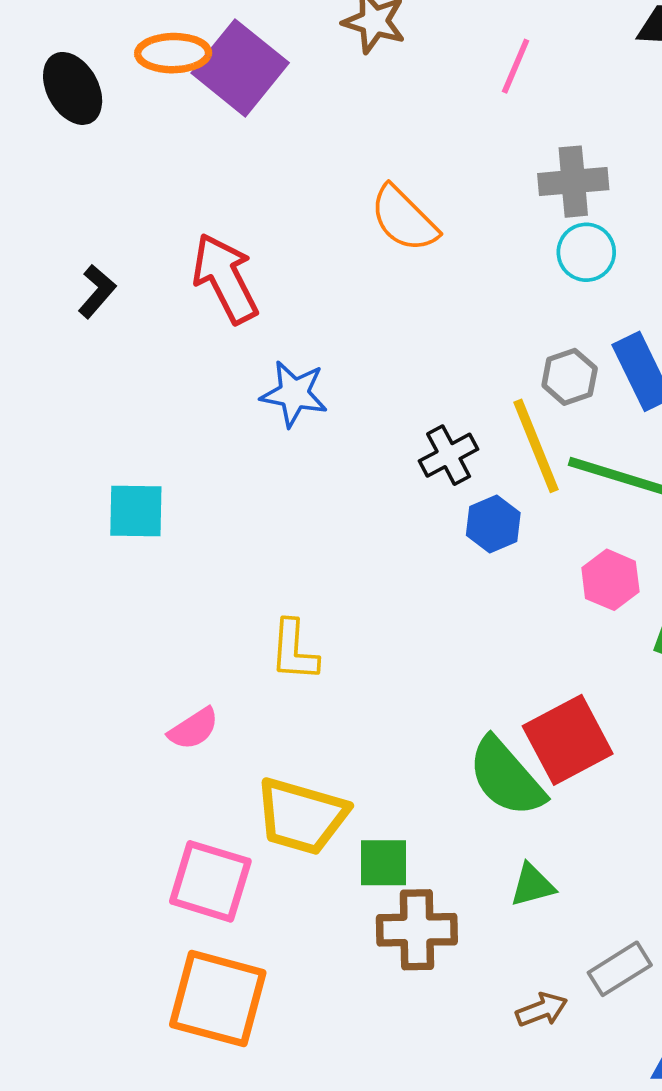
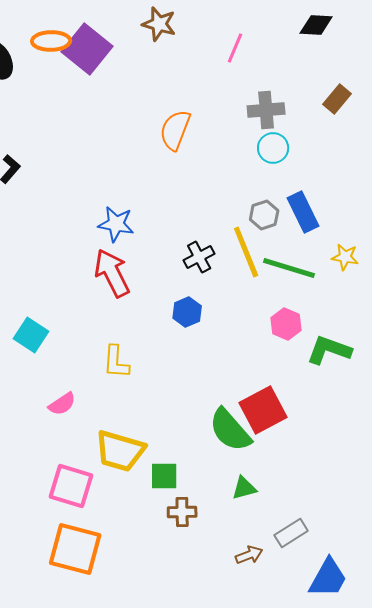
orange semicircle: (404, 219) -> (175, 130), turned 66
red arrow: (225, 278) -> (112, 273), moved
cyan square: (136, 511) -> (31, 335), moved, turned 32
blue hexagon: (493, 524) -> (187, 312), moved
brown cross: (417, 930) -> (182, 512), size x0.7

